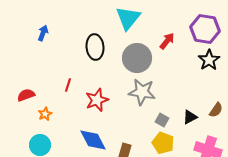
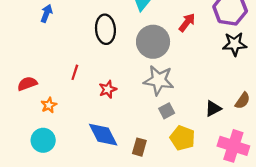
black star: (209, 60) -> (235, 44), turned 30
red star: (97, 100) -> (108, 89), size x0.7
gray square: (162, 120) -> (167, 111), moved, turned 32

